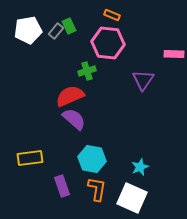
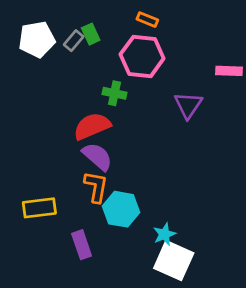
green cross: (87, 71) -> (114, 93), turned 30
cyan star: (140, 167) -> (164, 234), moved
orange L-shape: (97, 189) -> (96, 187), moved

